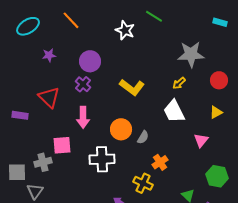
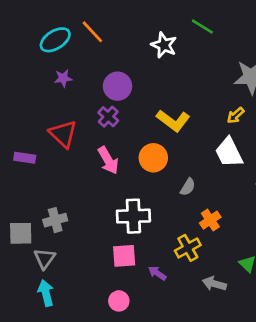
cyan ellipse: (28, 26) -> (55, 40), moved
pink arrow: (83, 117) -> (108, 160), turned -30
orange circle: (121, 129) -> (153, 158), moved
pink square: (62, 145) -> (124, 256), moved
yellow cross: (143, 183) -> (188, 248), turned 36

